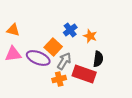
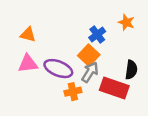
orange star: (90, 36) -> (126, 22), moved
orange square: (53, 47) -> (89, 55), moved
orange cross: (59, 79) -> (73, 92), moved

